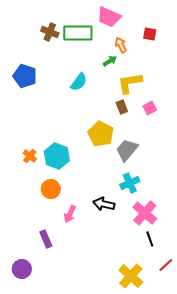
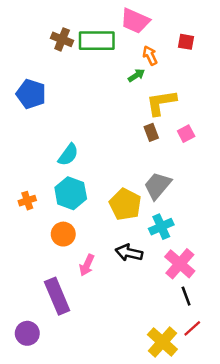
cyan semicircle: (79, 82) -> (68, 155), moved
yellow pentagon: (101, 134) -> (125, 204), moved
orange cross: (30, 156) -> (27, 201), moved, turned 32
purple rectangle: (46, 239) -> (57, 296), size x1.6
red line: (166, 265) -> (192, 328), moved

